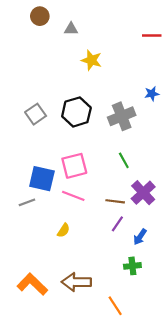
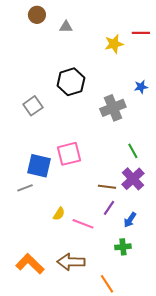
yellow star: (92, 60) -> (114, 44), moved, turned -30
black hexagon: (76, 112) -> (71, 82), moved
green line: (124, 160) -> (133, 151), moved
pink line: (73, 196) -> (83, 224), moved

